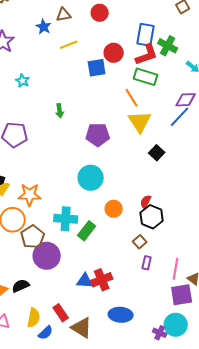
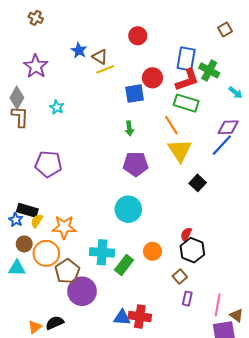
brown triangle: (64, 15) -> (100, 57), moved, turned 42
green arrow: (60, 111) -> (129, 128), moved
orange circle: (114, 209) -> (152, 251), moved
red cross: (102, 280) -> (140, 316), turned 30

